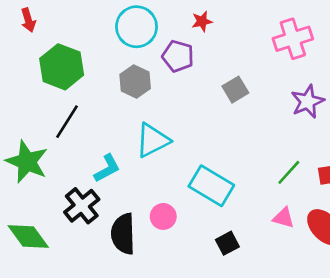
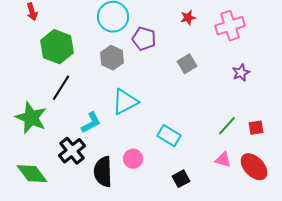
red star: (202, 21) -> (188, 18), moved
purple star: (308, 102) -> (241, 73), size x0.7
cyan rectangle: (211, 186) -> (169, 136), size x0.7

